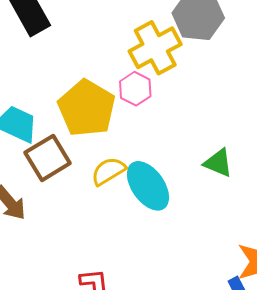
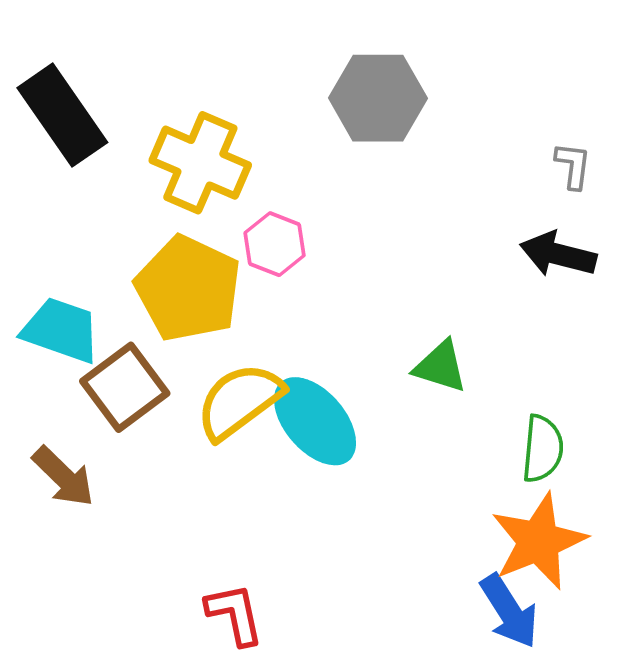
yellow cross: (155, 48) -> (200, 163), moved, turned -33
yellow semicircle: (108, 171) -> (239, 401), size x1.4

